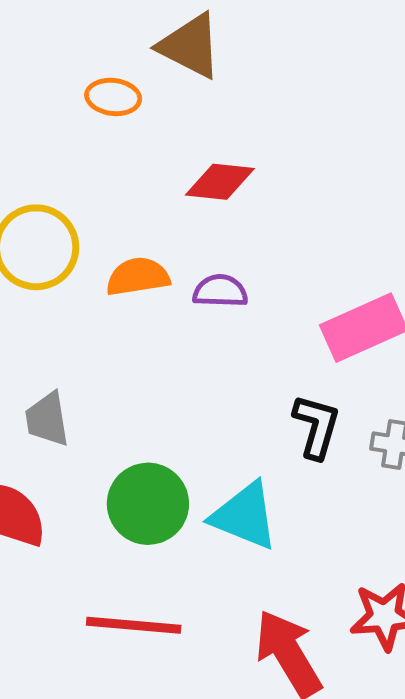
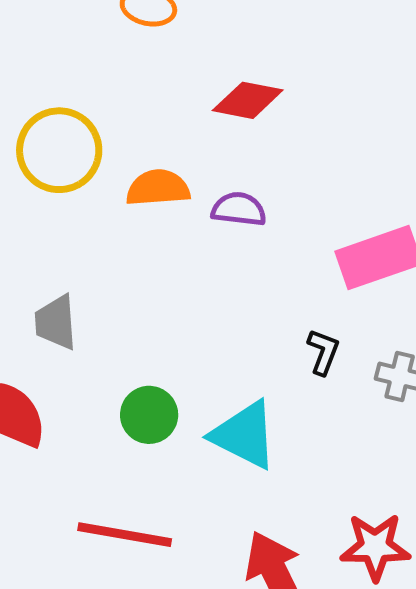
black L-shape: (316, 426) -> (323, 352), size x0.7
green circle: (148, 504) -> (149, 415), size x0.7

